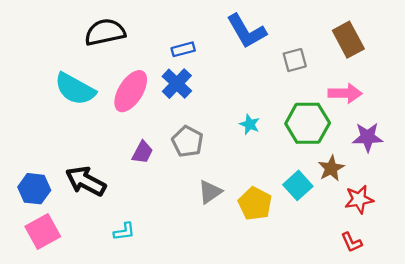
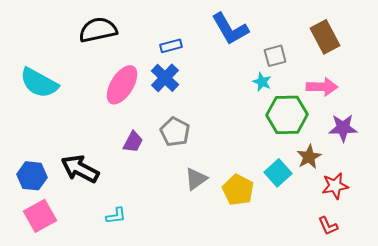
cyan semicircle: (75, 89) -> (39, 83), moved
cyan star: (250, 124) -> (262, 82), moved

